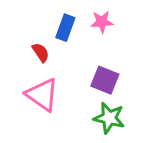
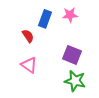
pink triangle: (42, 95) -> (29, 65), size x0.7

